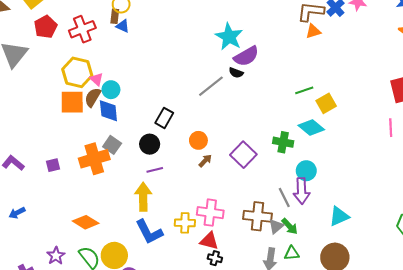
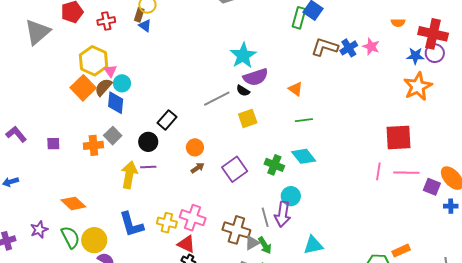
red cross: (82, 29) -> (106, 21), size x0.7
orange triangle: (313, 31) -> (296, 89), moved, turned 42
orange square: (72, 102) -> (83, 88), turned 35
yellow square: (326, 103) -> (248, 118), moved
orange cross: (94, 159) -> (93, 145), size x0.7
yellow arrow: (143, 197) -> (129, 175), moved

